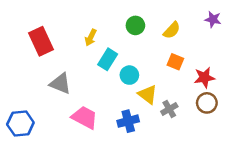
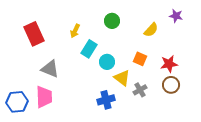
yellow semicircle: (172, 30) -> (151, 30), moved
orange square: (175, 62) -> (140, 59), moved
pink trapezoid: (85, 117) -> (44, 97), moved, turned 60

